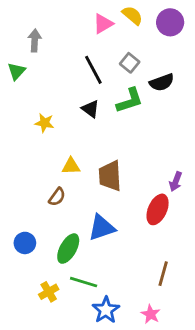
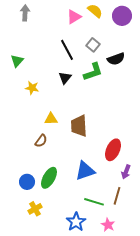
gray arrow: (35, 40) -> (25, 13), moved
green triangle: (17, 71) -> (17, 61), moved
black triangle: (91, 109) -> (65, 78), turned 32
purple arrow: (176, 182) -> (126, 172), moved
blue triangle: (102, 228) -> (85, 171), moved
blue circle: (25, 243) -> (27, 182), moved
green line: (84, 282) -> (94, 202), moved

